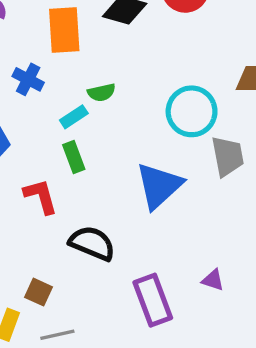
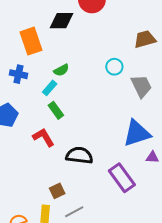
cyan circle: (192, 111) -> (114, 67), size x0.6
blue triangle: (159, 186) -> (137, 133), moved, turned 40
brown square: (39, 292) -> (57, 191), turned -35

